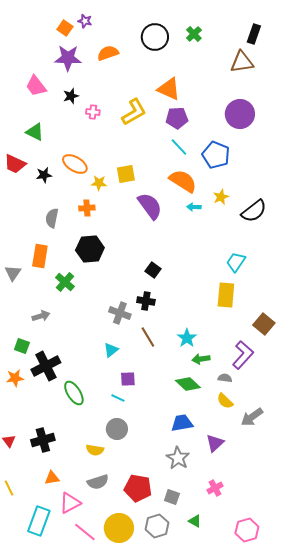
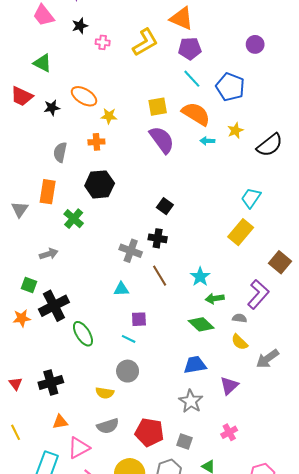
purple circle: (240, 114) -> (255, 44), size x0.6
yellow square: (126, 174) -> (158, 107), moved
yellow rectangle: (226, 295) -> (241, 232), turned 35
cyan triangle: (111, 350) -> (121, 289), turned 35

